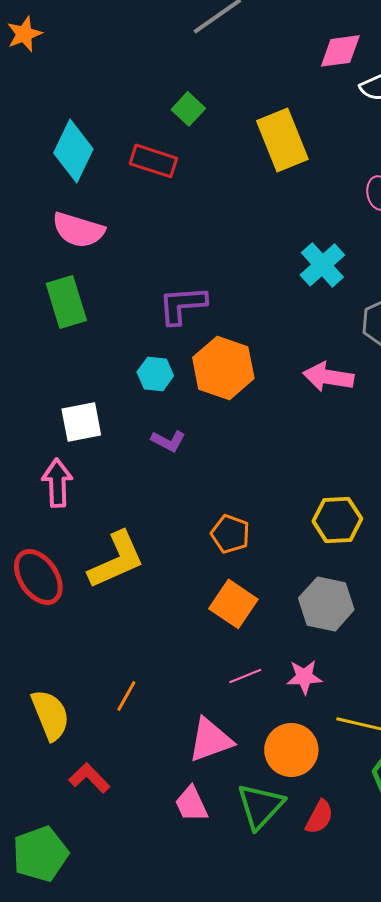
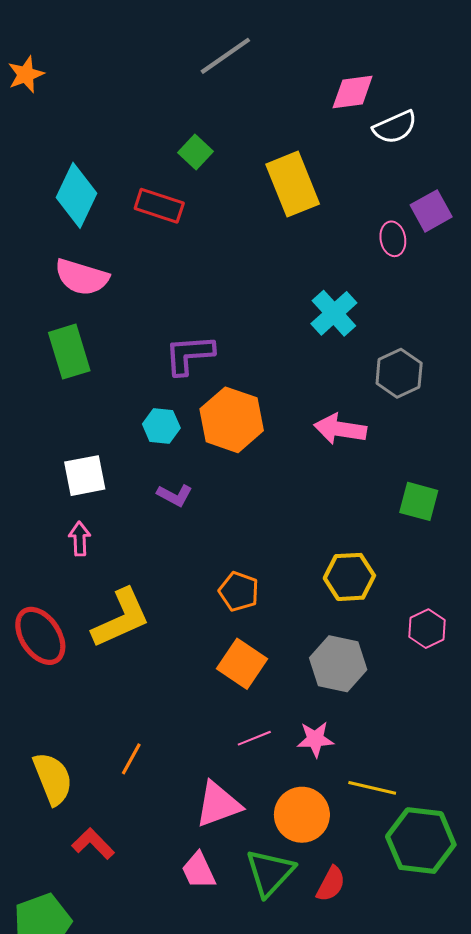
pink arrow: (57, 483) -> (80, 539), moved, size x0.7

